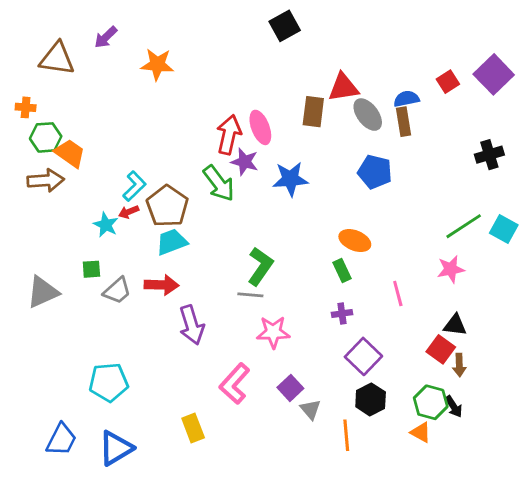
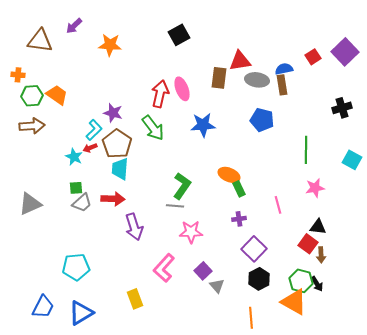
black square: (285, 26) -> (179, 35), moved
gray ellipse: (368, 115) -> (257, 80), turned -45
orange trapezoid: (70, 153) -> (57, 95), moved
purple star: (245, 162) -> (113, 113), moved
green line: (464, 226) -> (306, 150), moved, turned -56
orange ellipse: (355, 241) -> (229, 175), moved
cyan trapezoid: (172, 242) -> (120, 169), turned -65
green square: (91, 269) -> (76, 188), moved
orange triangle: (421, 432) -> (294, 302), size x1.8
orange line: (346, 435) -> (251, 318), moved

